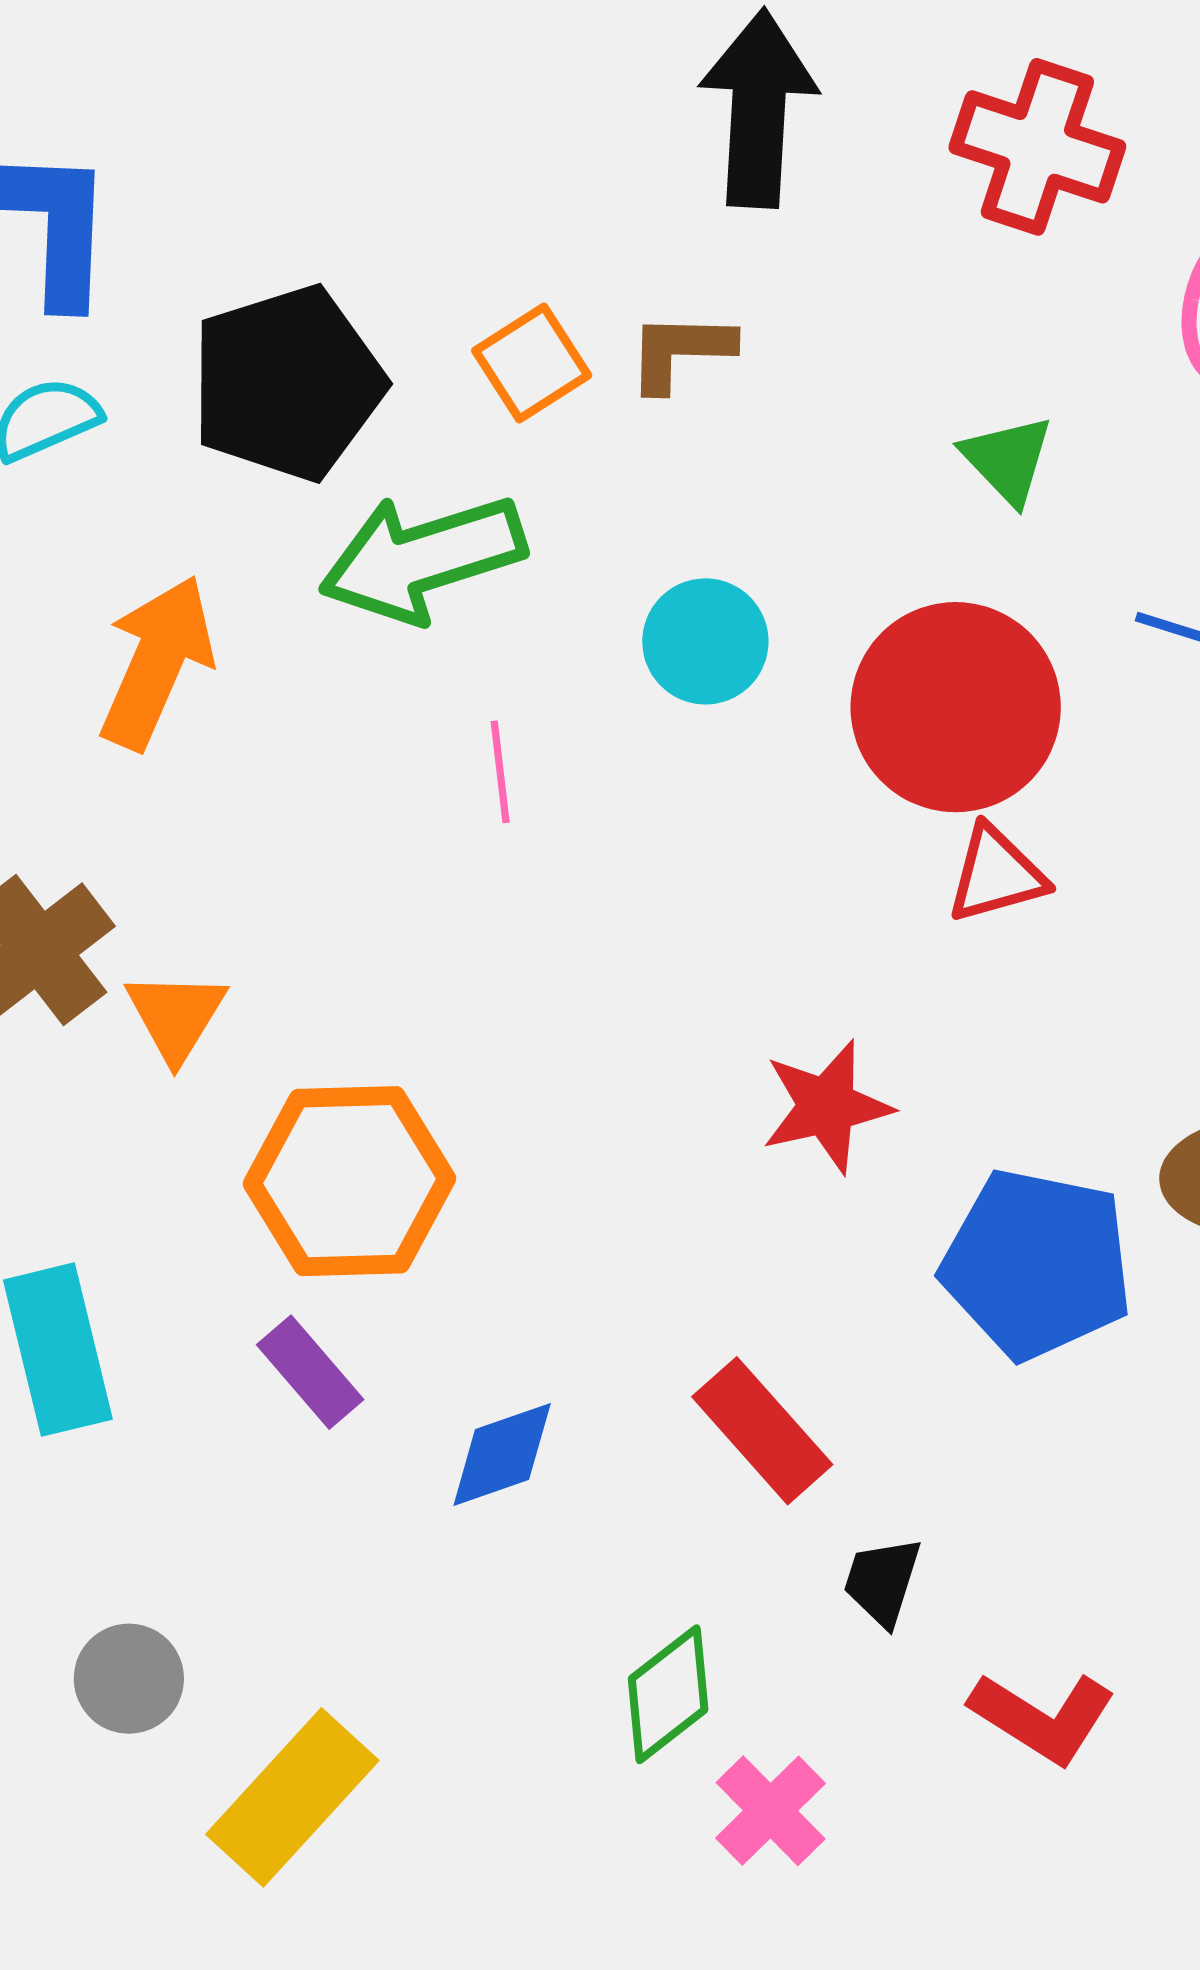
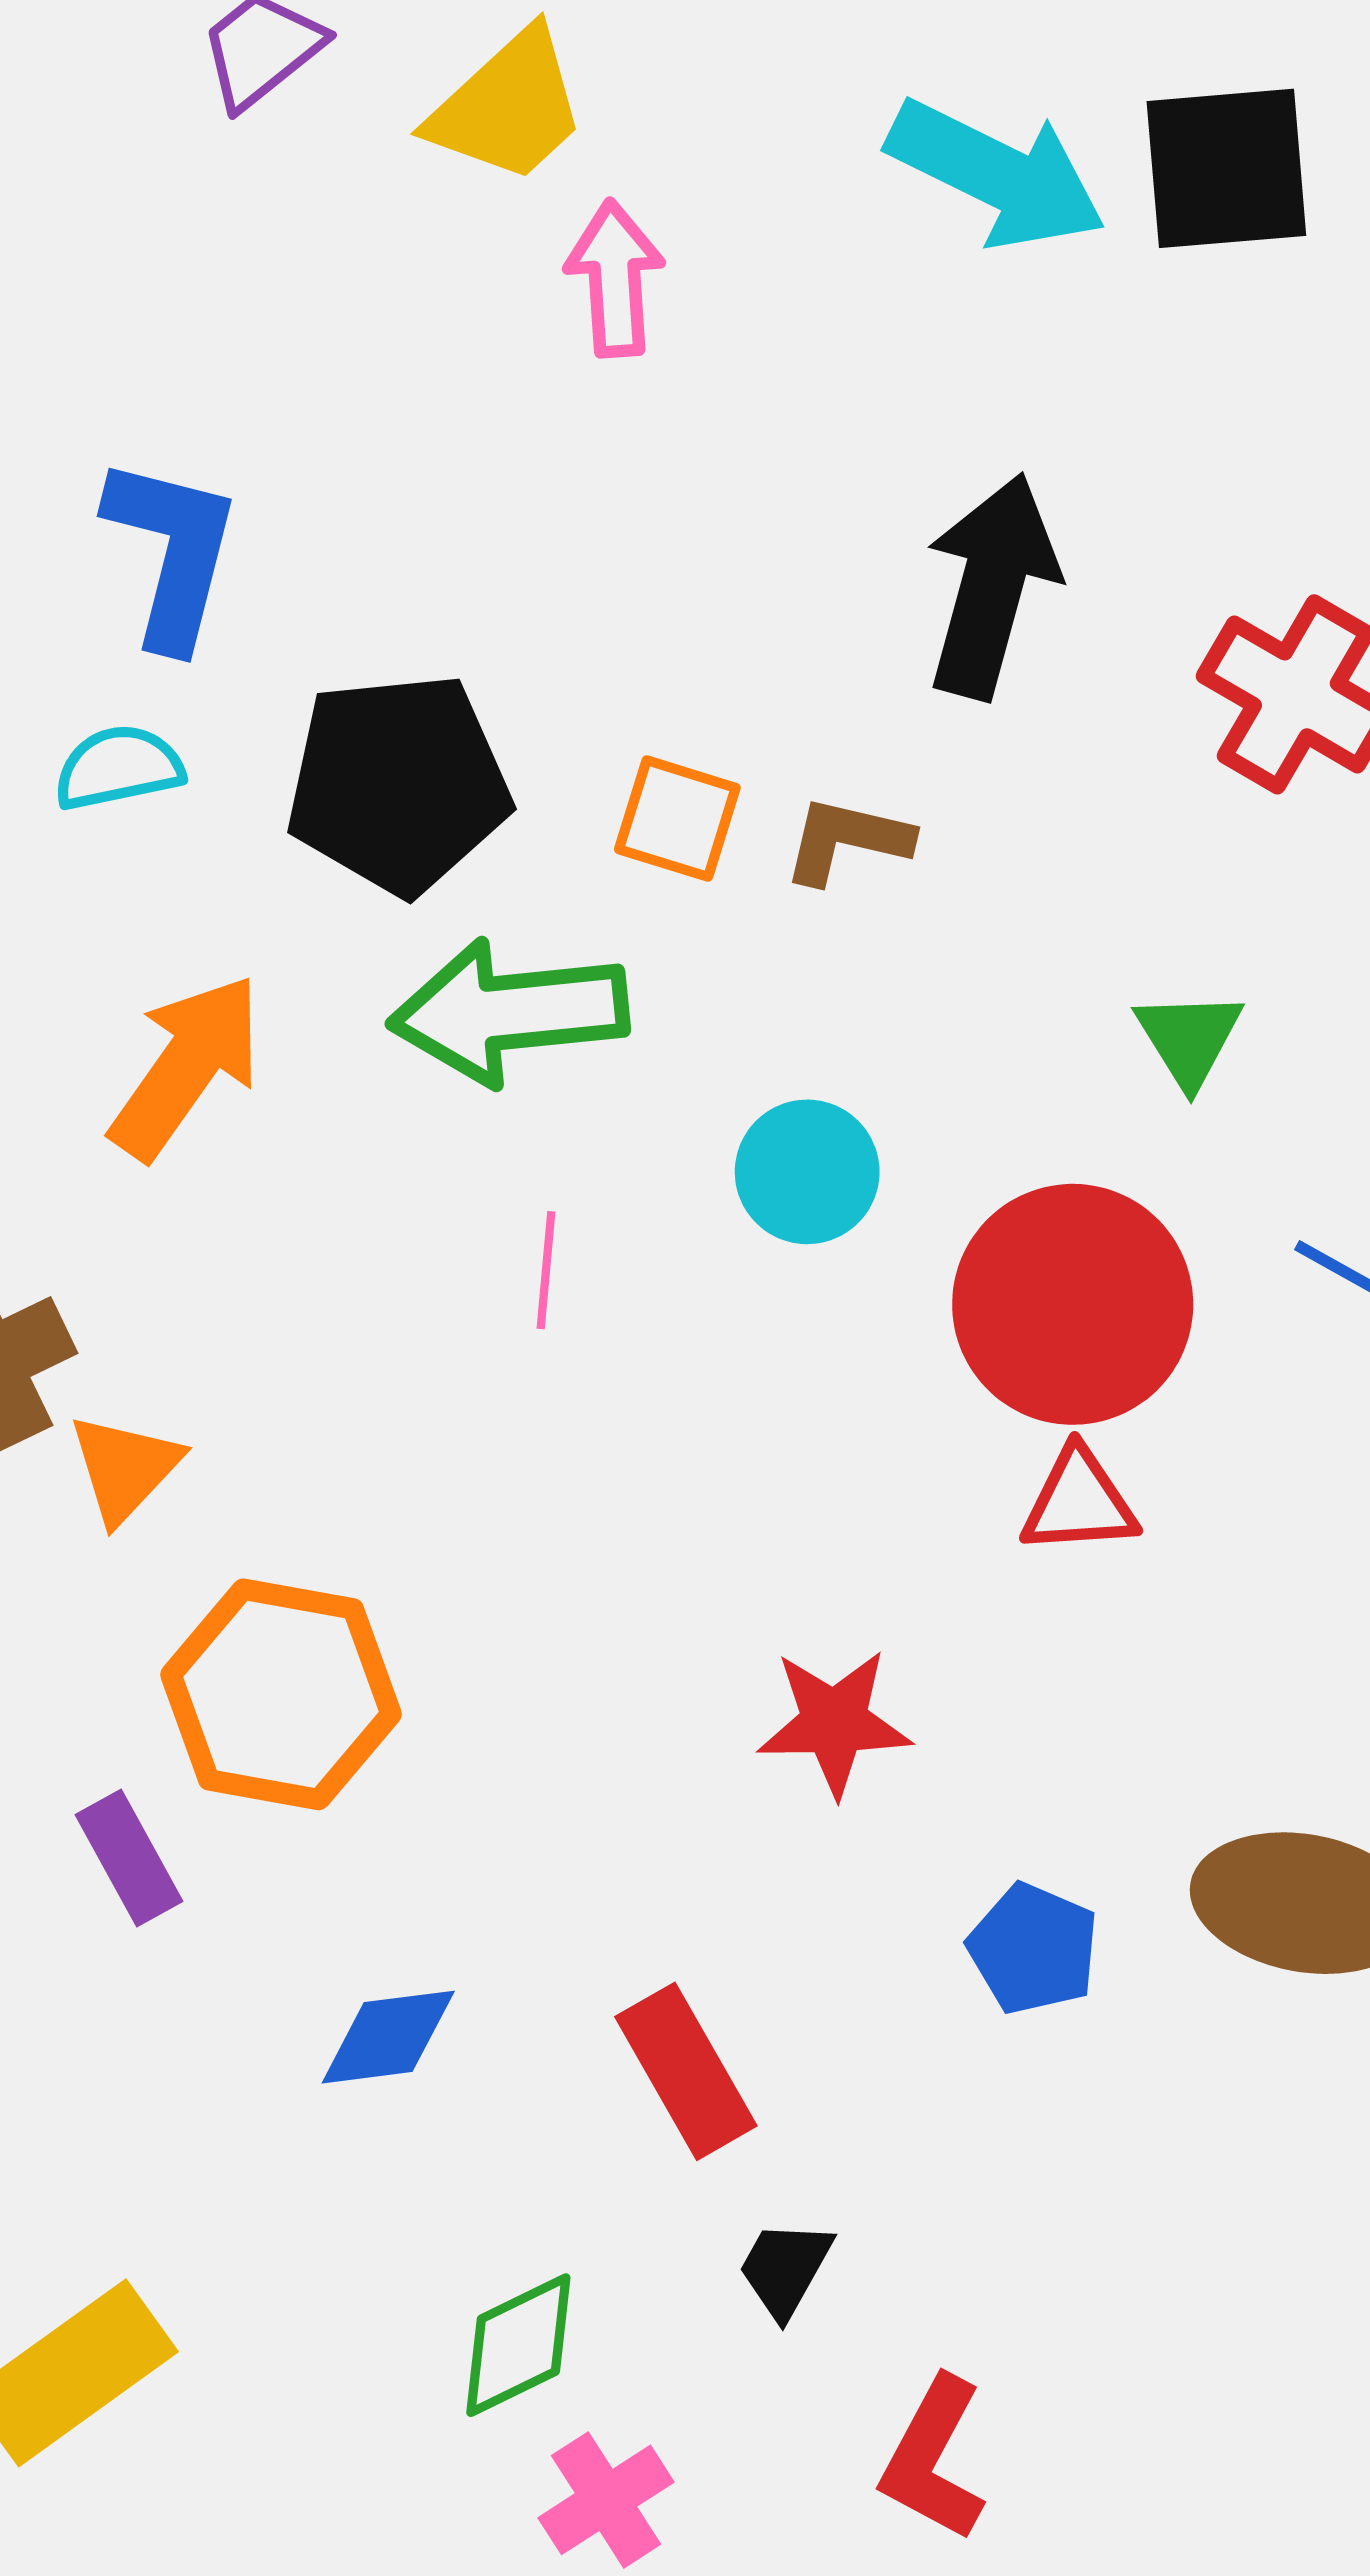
orange square: (532, 363) -> (677, 819), turned 38
blue pentagon: (1037, 1264) -> (1033, 1949), size x0.6
purple rectangle: (310, 1372) -> (129, 1858), moved
red L-shape: (1043, 1717) -> (933, 2459), turned 74

